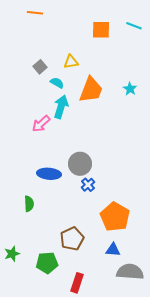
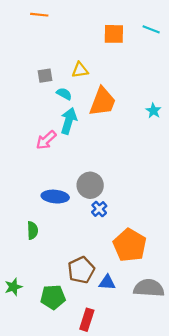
gray square: (40, 67) -> (45, 76), turned 32
cyan star: (130, 89) -> (153, 111), moved
blue triangle: (113, 250) -> (107, 282), moved
gray semicircle: (130, 272) -> (149, 288), moved

